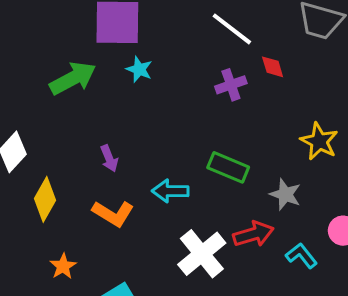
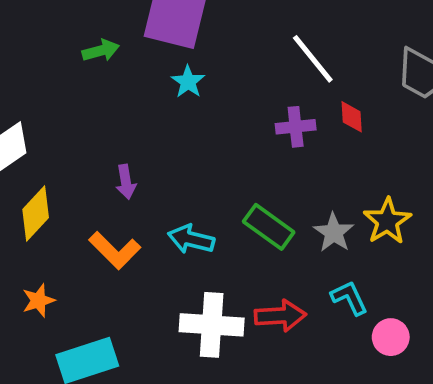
green arrow: (73, 78) -> (101, 51), moved, size x0.6
gray star: (285, 194) -> (334, 233), moved
white cross: (202, 254) -> (212, 325), turned 30
cyan L-shape: (301, 256) -> (349, 298), moved

